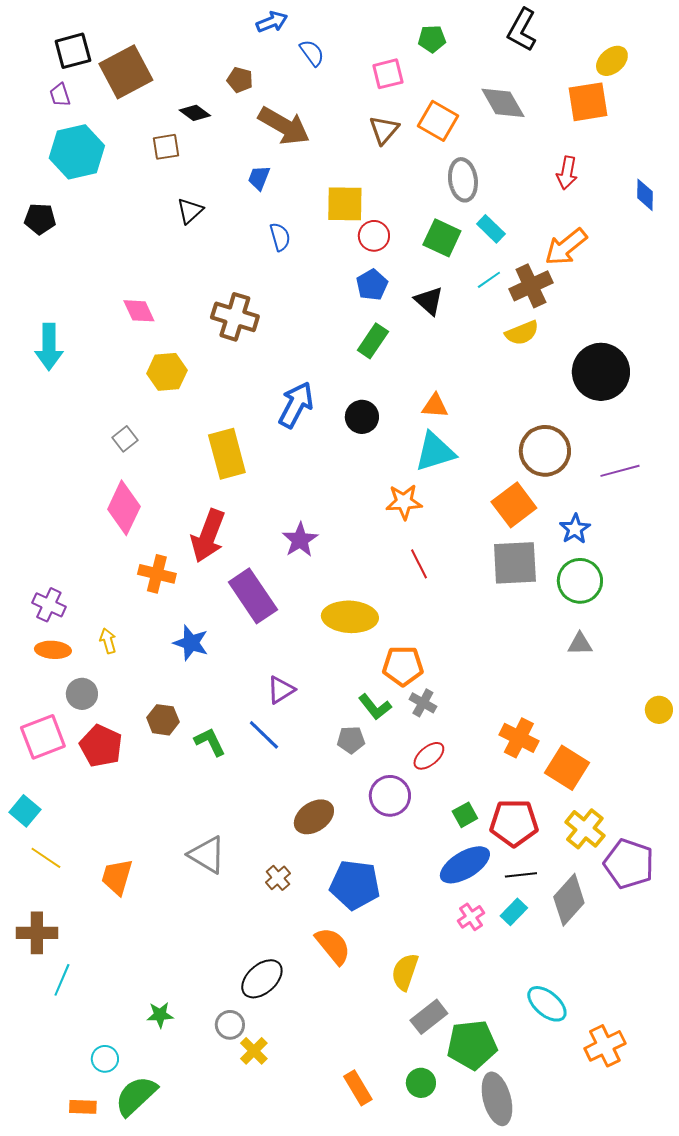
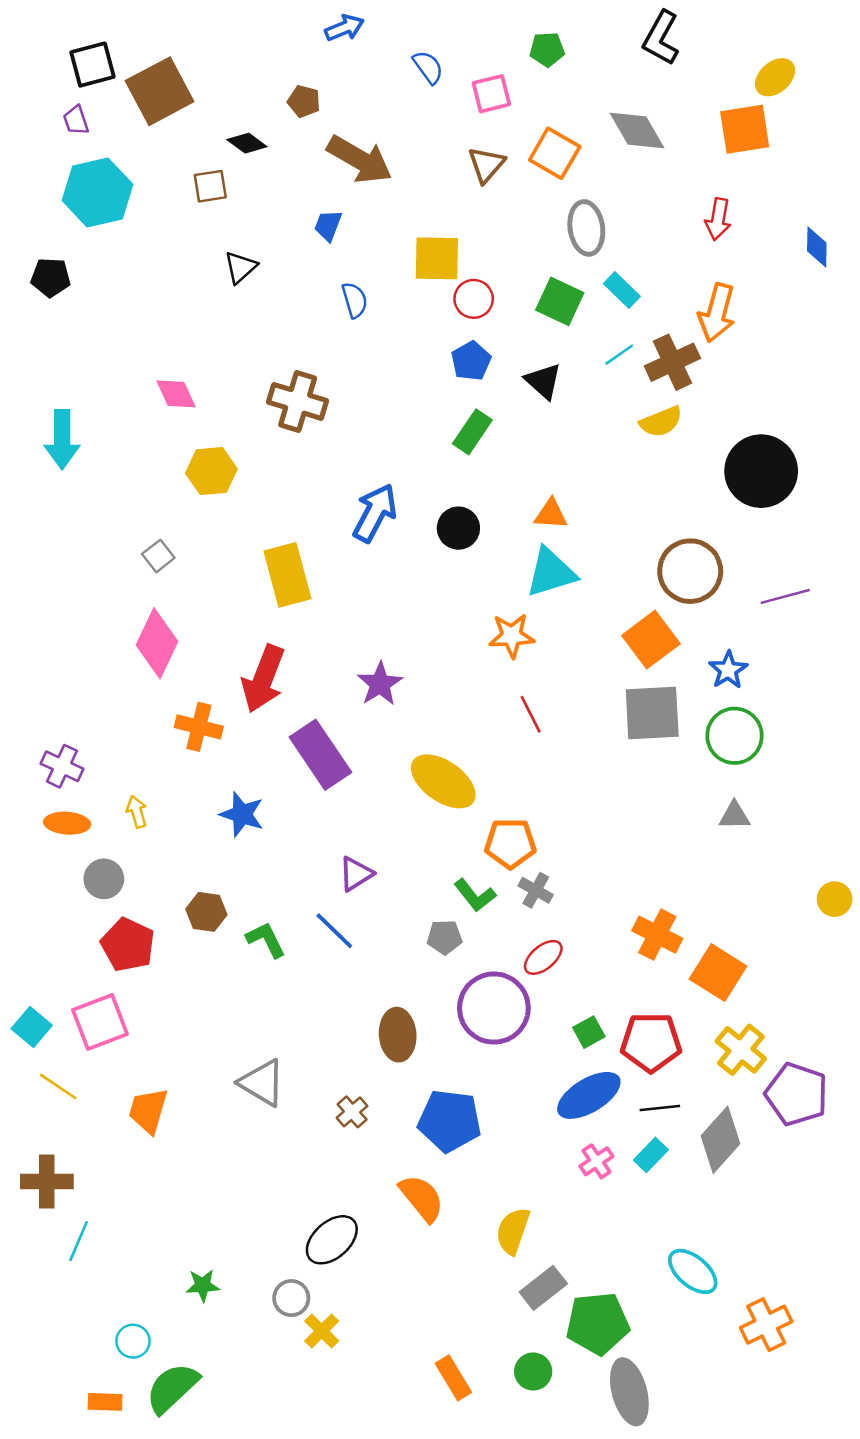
blue semicircle: (312, 53) -> (428, 67), moved
orange arrow: (566, 247) -> (717, 313), turned -36
yellow ellipse: (350, 617) -> (443, 781), turned 32
pink square: (43, 737) -> (100, 1022), moved
purple circle: (390, 796) -> (494, 1008), size x1.4
brown ellipse: (314, 817) -> (398, 1035), turned -60

